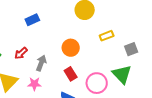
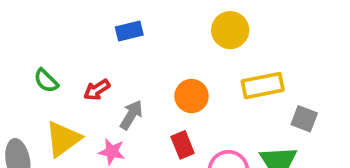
yellow rectangle: (107, 36) -> (263, 86), size x1.5
gray square: (131, 49) -> (304, 119), turned 32

